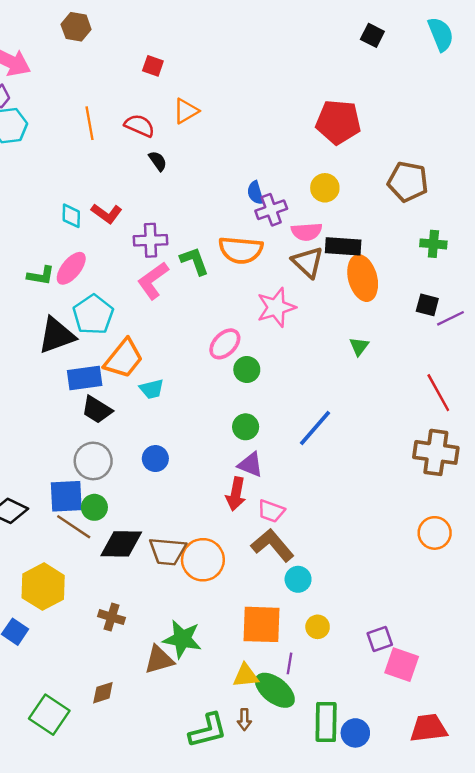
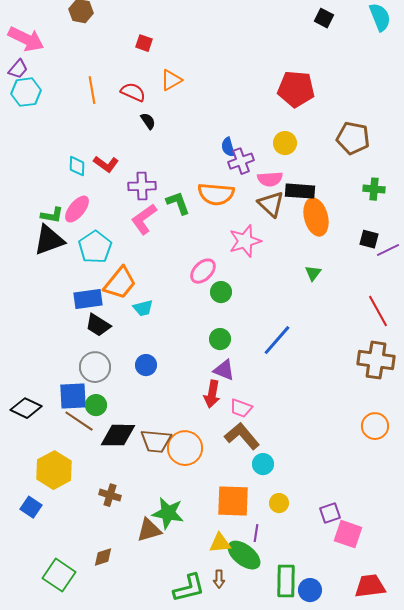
black triangle: (57, 335) -> (49, 240), moved

